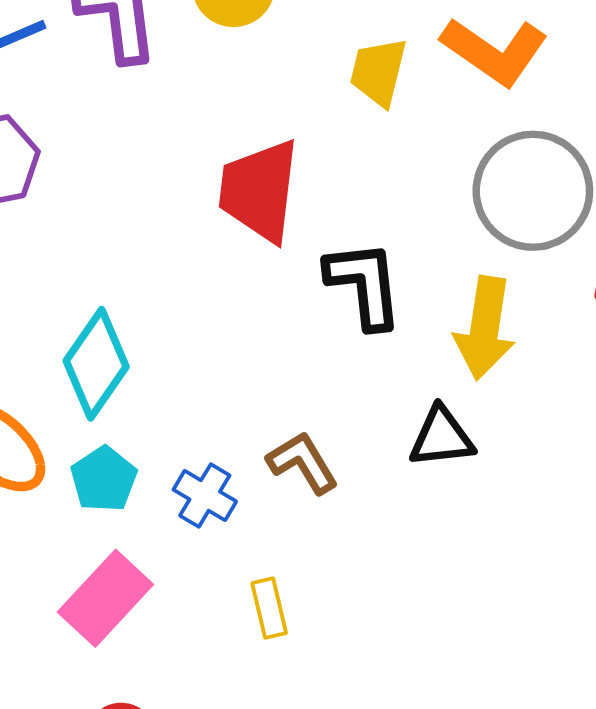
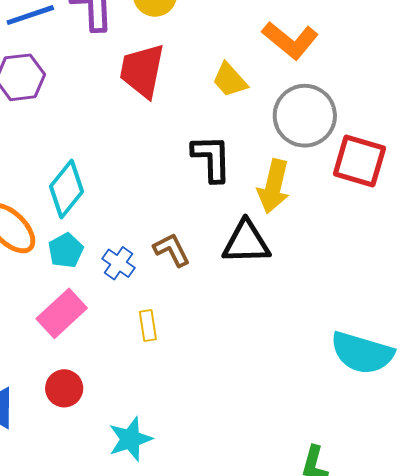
yellow trapezoid: (378, 72) -> (230, 80), moved, turned -60
red trapezoid: (259, 191) -> (142, 71), moved
black triangle: (442, 437) -> (246, 242), size x1.4

